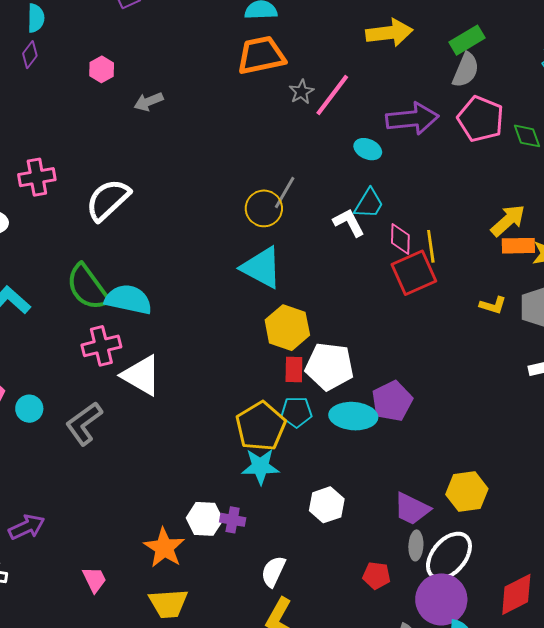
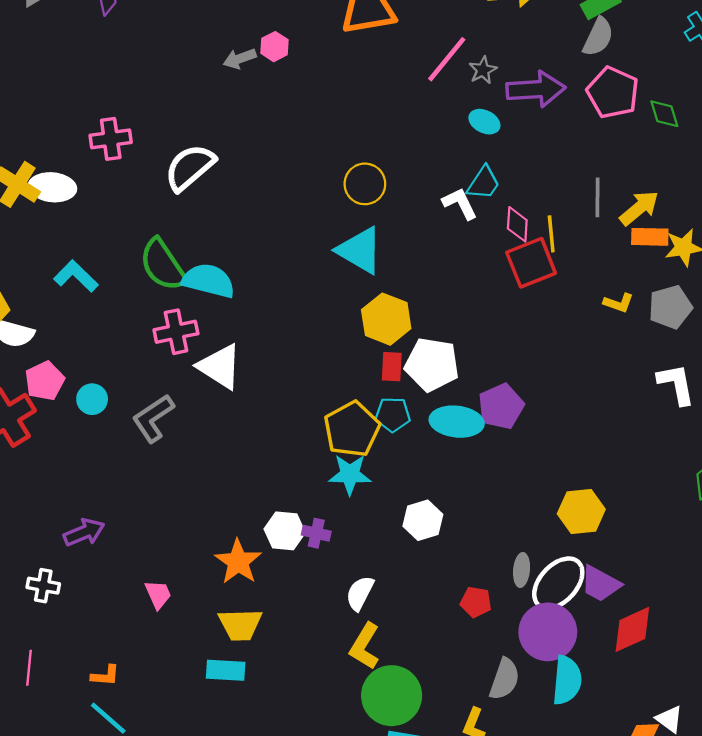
pink hexagon: (102, 69) -> (274, 47), moved
gray star: (301, 92) -> (483, 70), moved
gray line: (285, 193) -> (598, 197), moved, turned -32
purple trapezoid: (412, 509) -> (600, 584), moved

